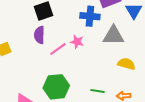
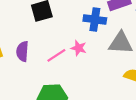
purple semicircle: (39, 35) -> (22, 51), moved

